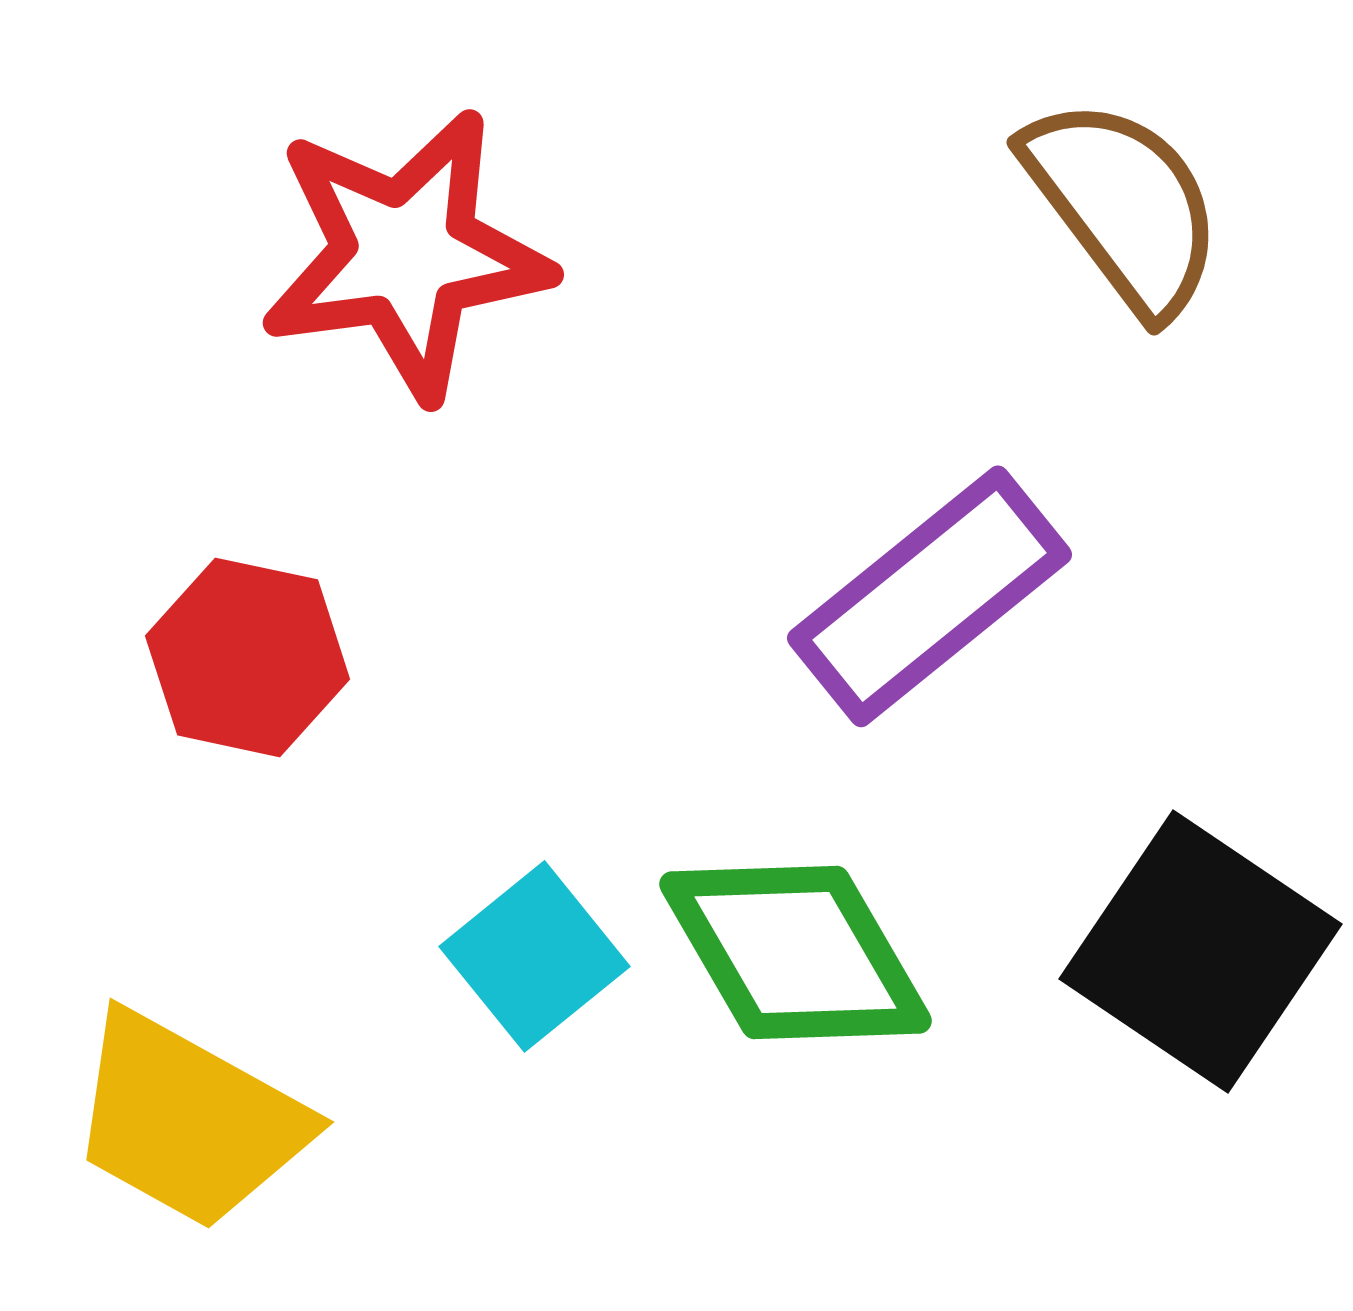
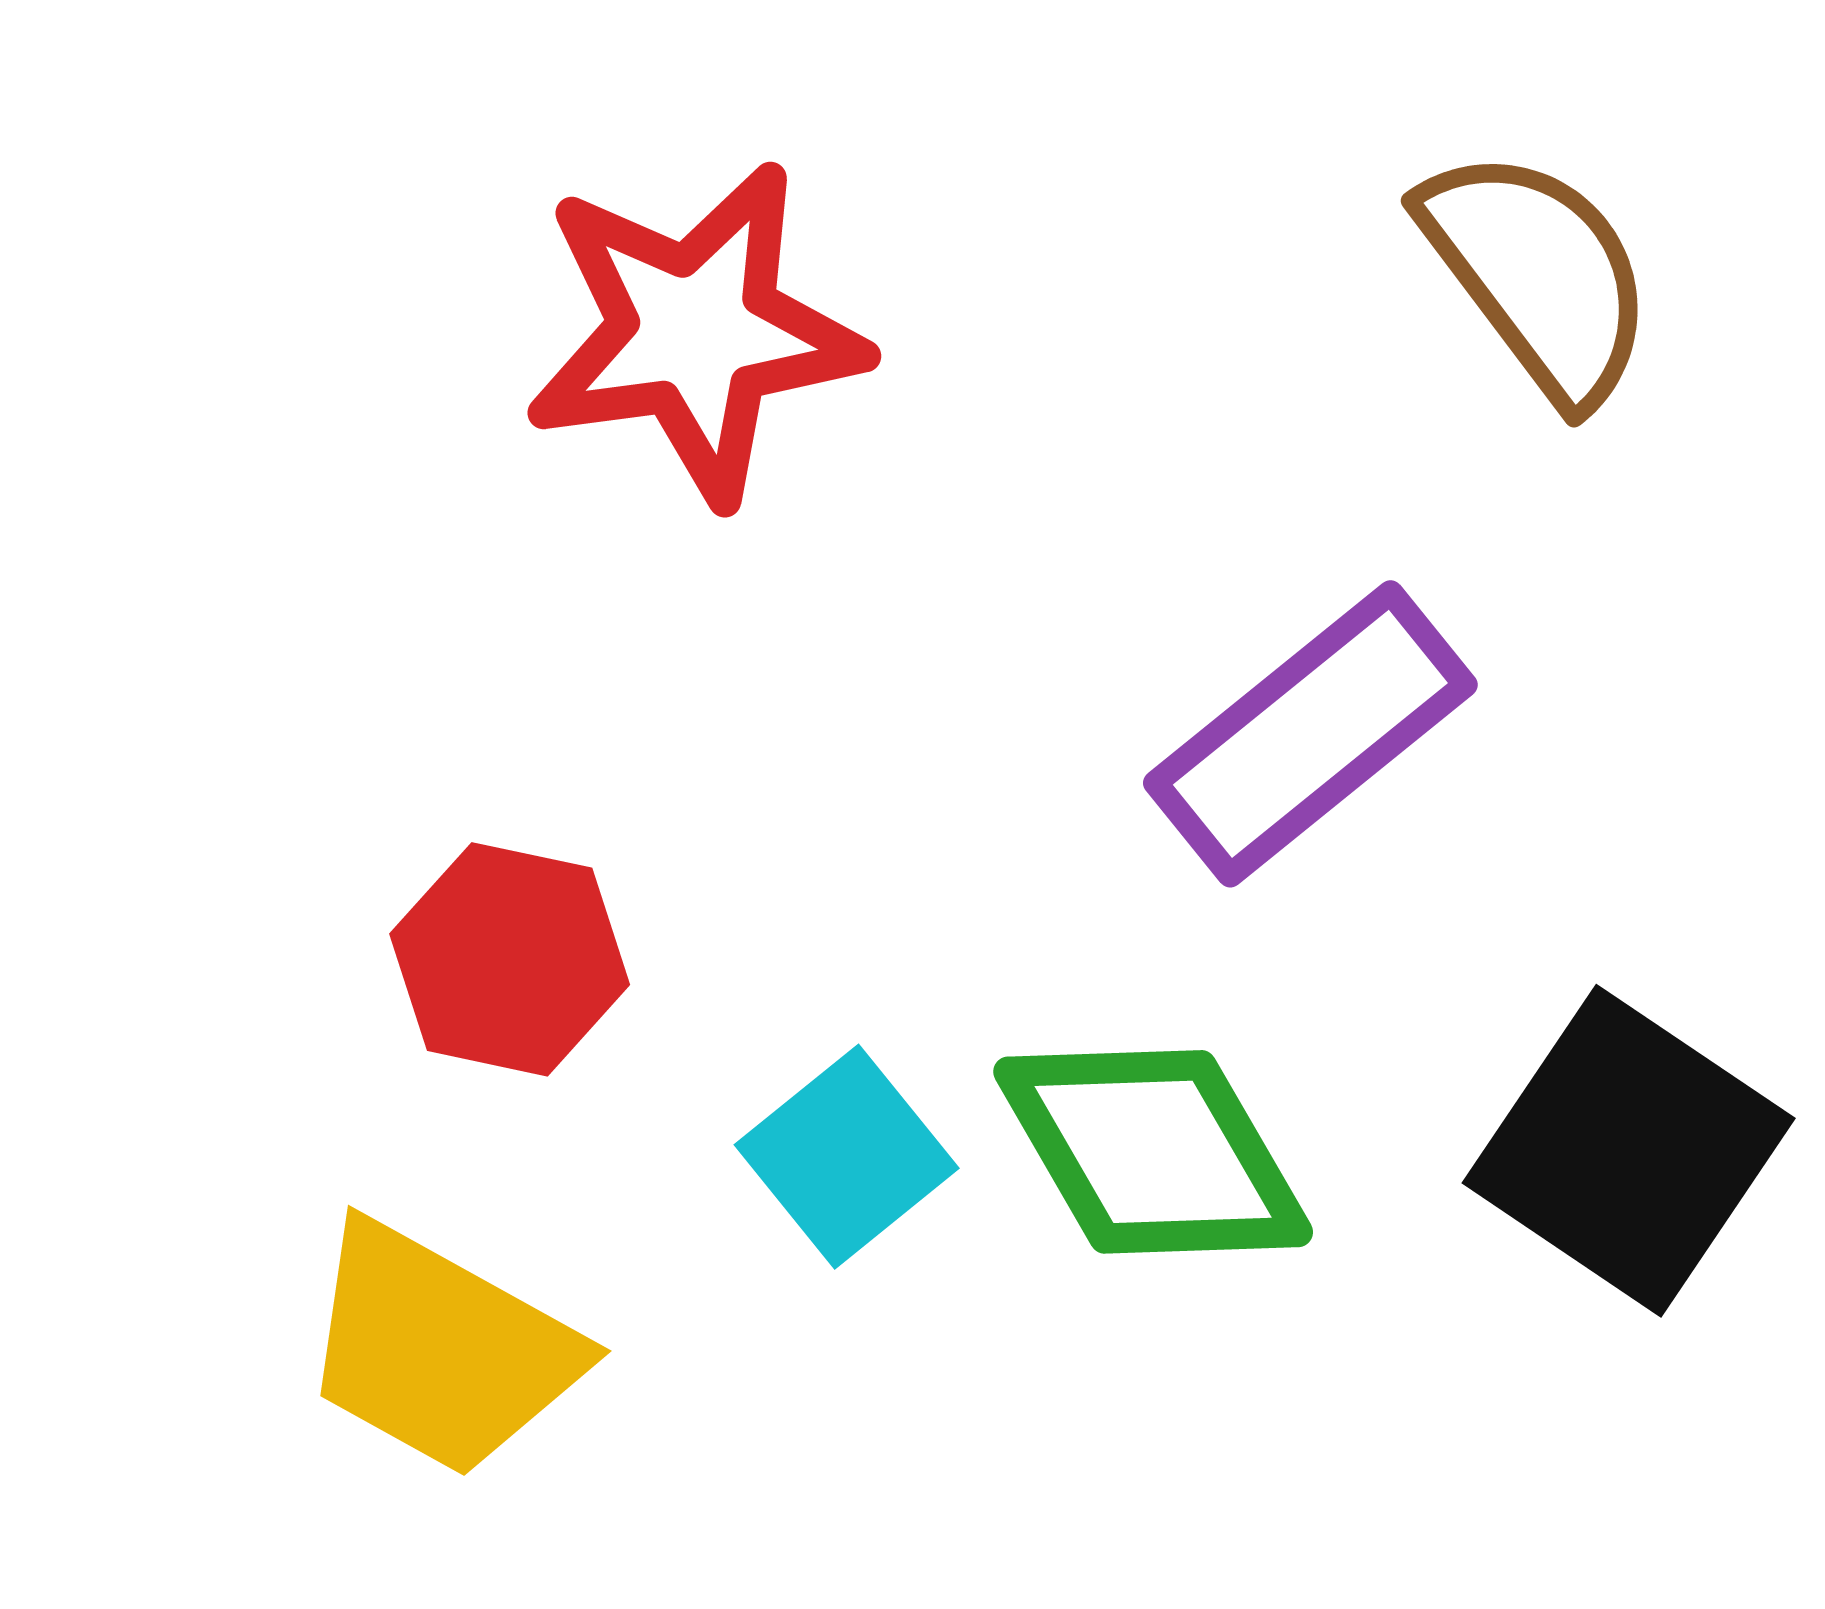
red hexagon: (248, 657) -> (510, 959), moved

